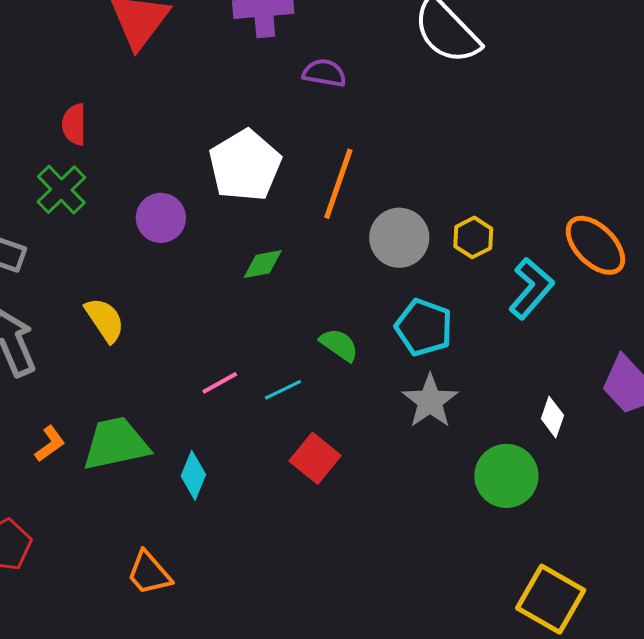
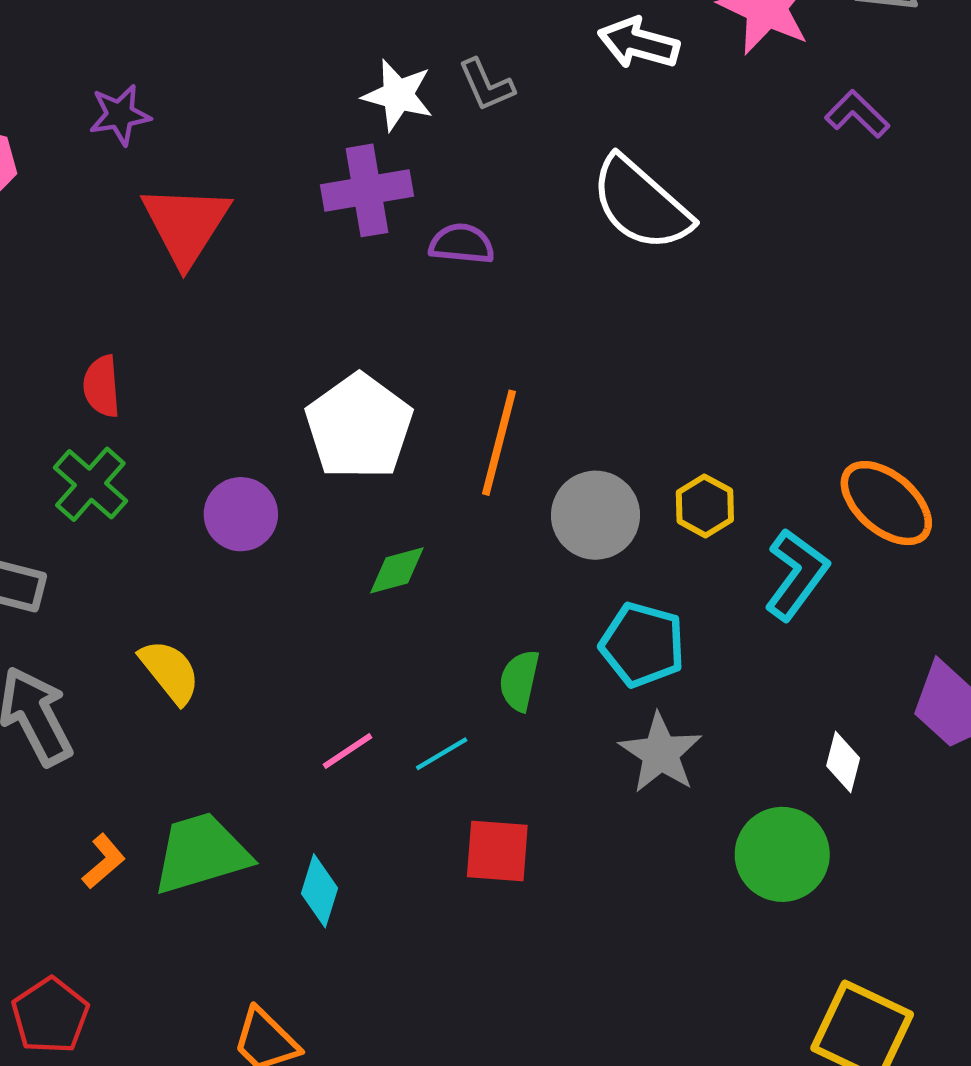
purple semicircle: (324, 73) -> (462, 244), moved
green semicircle: (339, 345) -> (519, 681), turned -108
red square: (315, 458) -> (497, 851), turned -30

